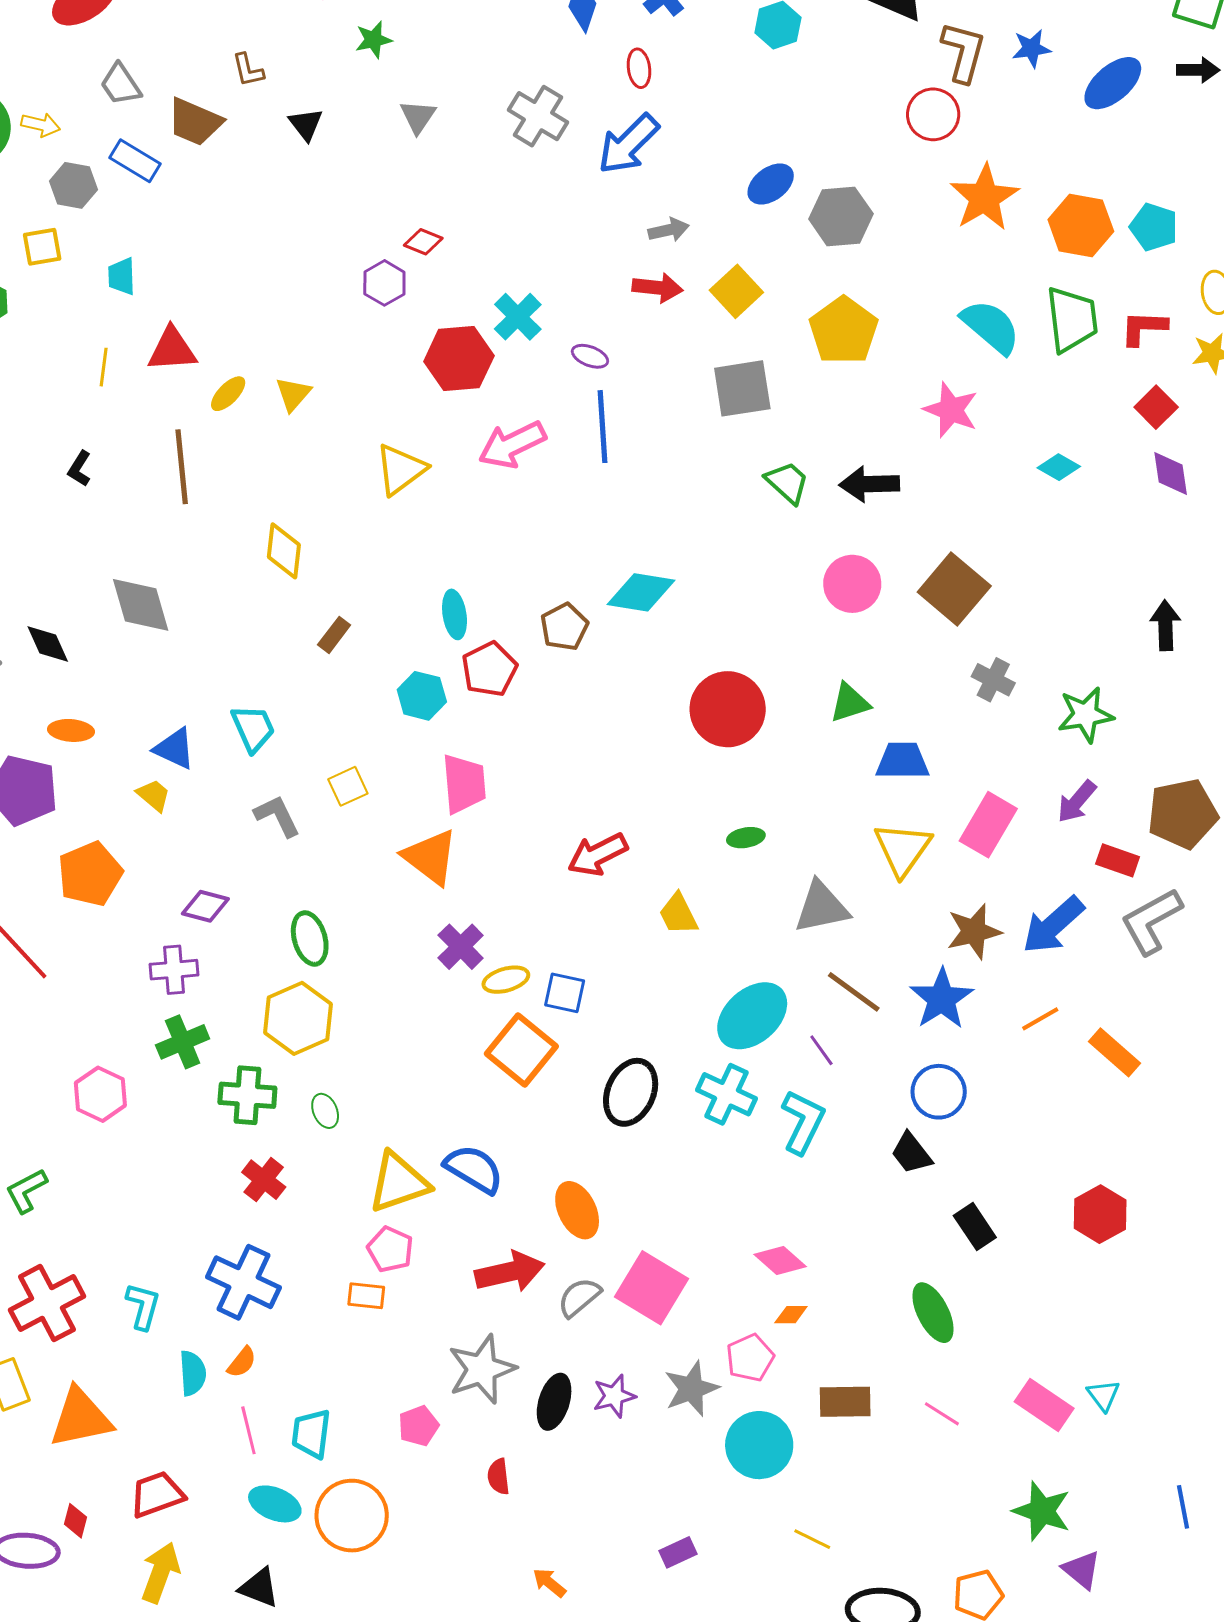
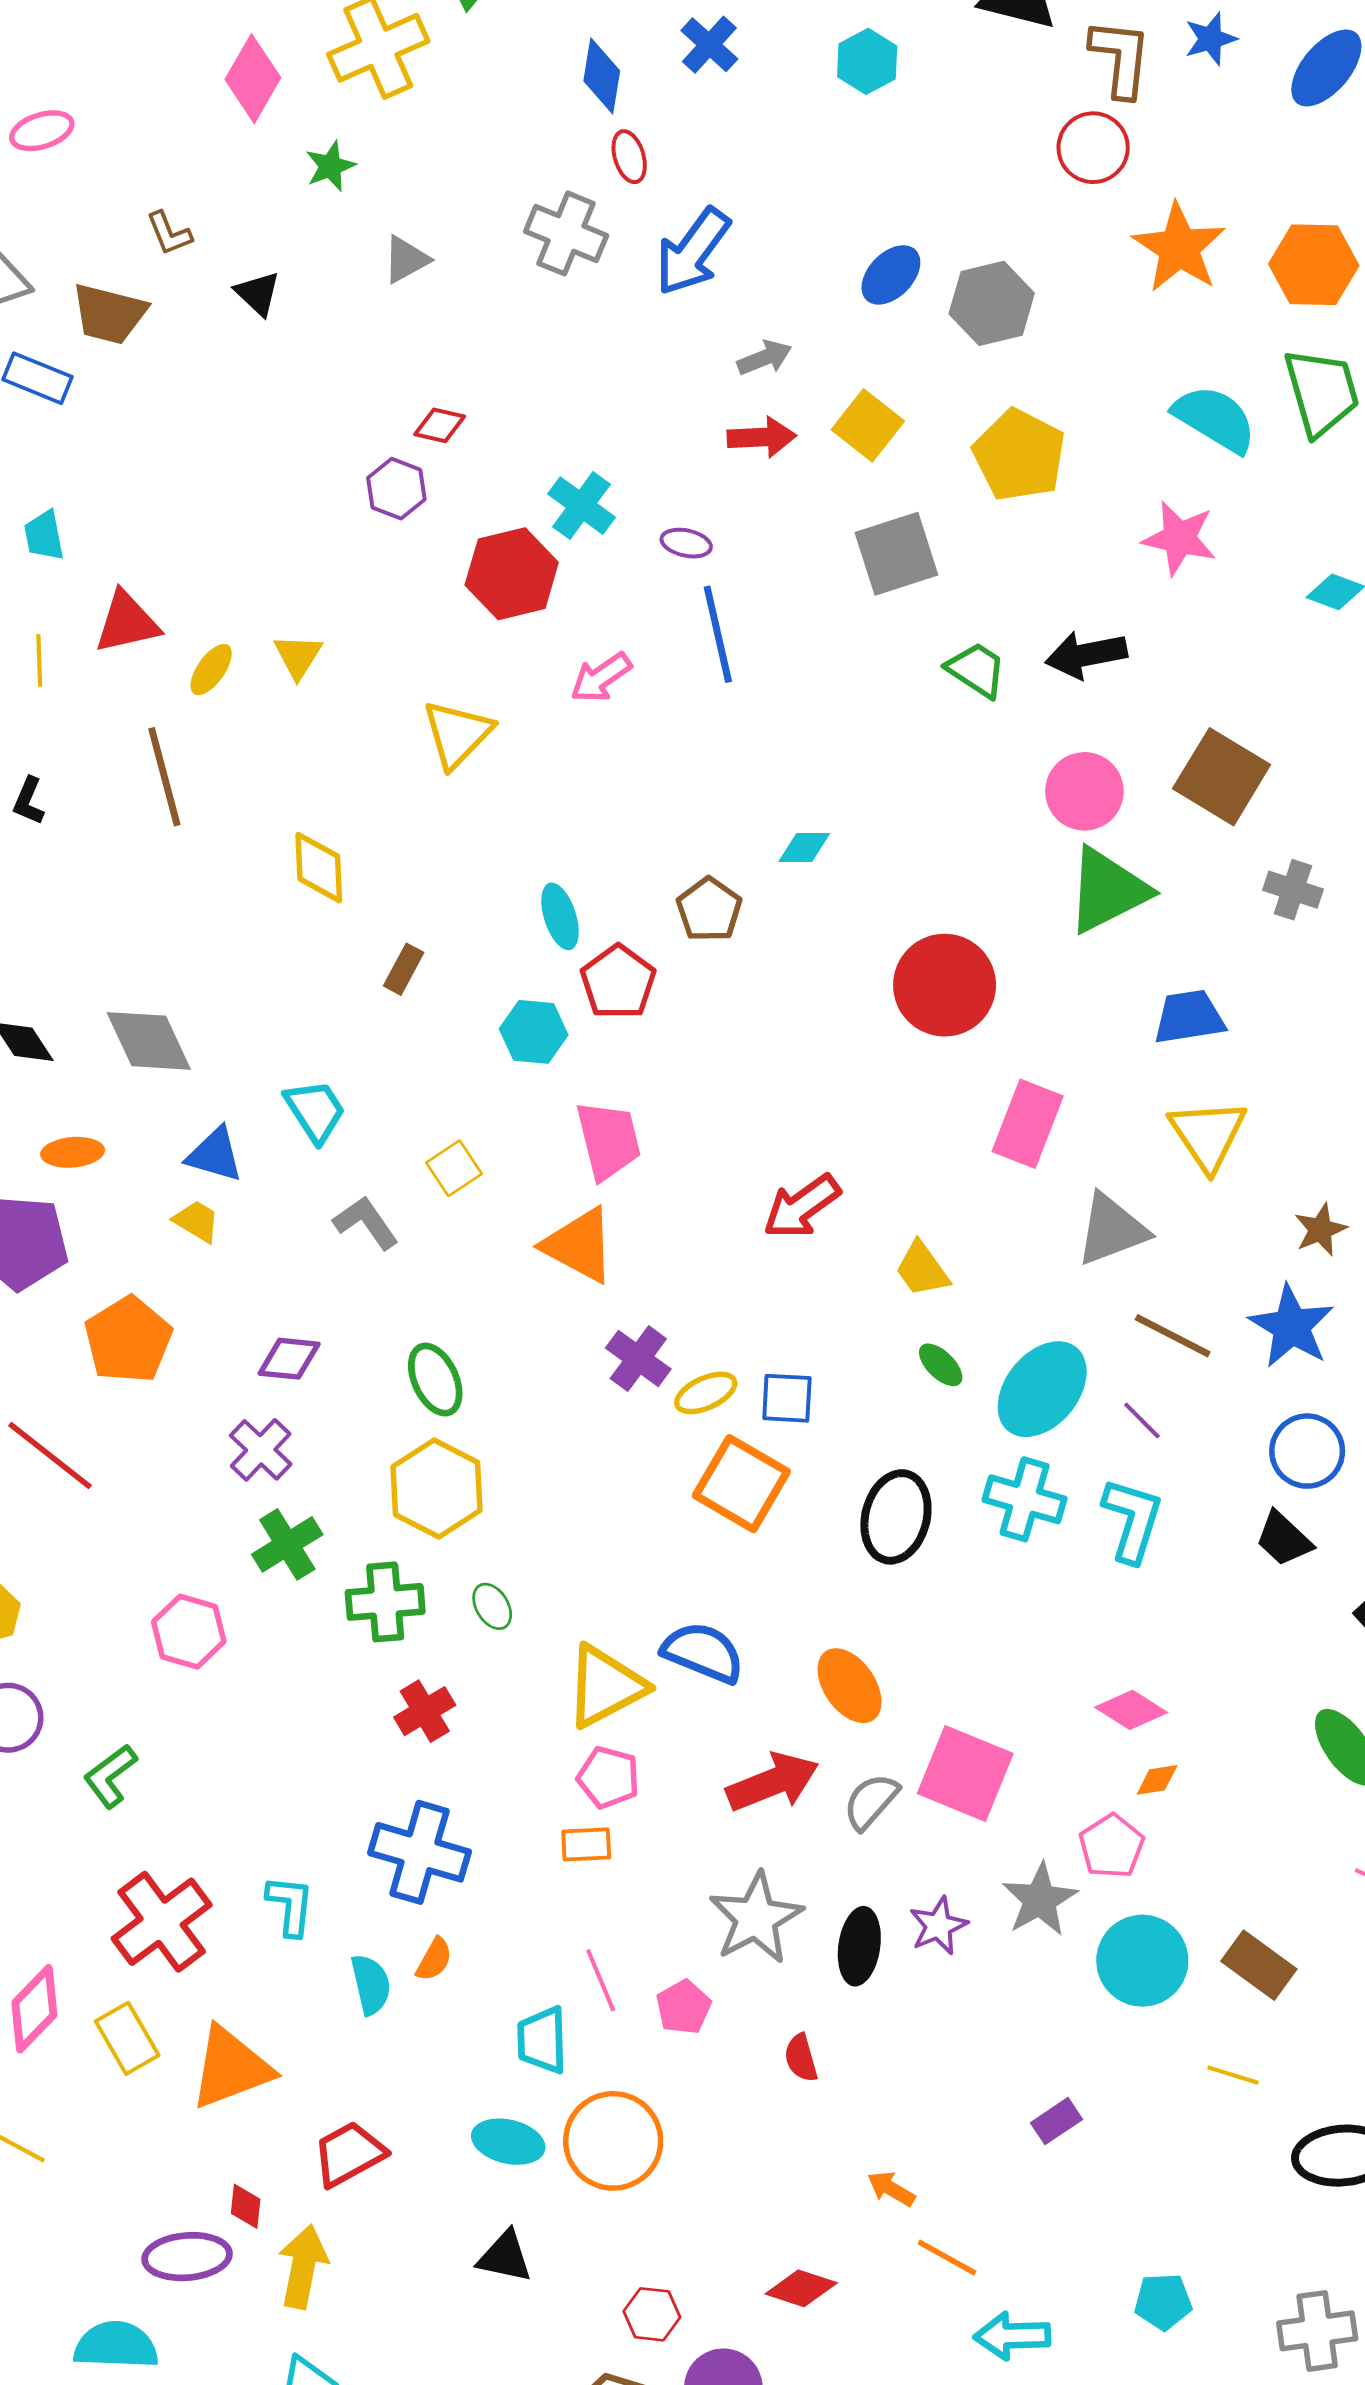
red ellipse: (639, 68) -> (629, 157), moved
gray triangle: (418, 117) -> (406, 260), turned 36
pink arrow: (512, 445) -> (601, 678), size x0.7
cyan diamond: (641, 592) -> (804, 847), size x0.6
gray diamond: (141, 605) -> (149, 1041), moved
green triangle: (850, 703) -> (1108, 890), moved, size x1.6
pink rectangle: (988, 825) -> (1028, 1124), moved
green ellipse: (746, 838) -> (941, 1365), moved, turned 63
brown star: (974, 931) -> (1320, 1230), size x0.7
purple cross: (174, 970) -> (261, 1450), turned -33
red cross: (264, 1180) -> (425, 1711), turned 30
brown rectangle: (845, 1402) -> (1259, 1965), moved, turned 46
pink line: (248, 1430) -> (601, 1980), moved
yellow arrow: (160, 1573) -> (303, 2267), moved

